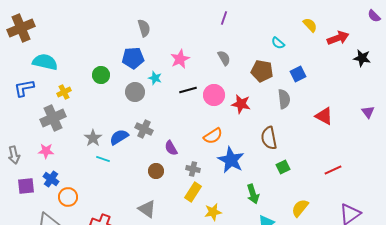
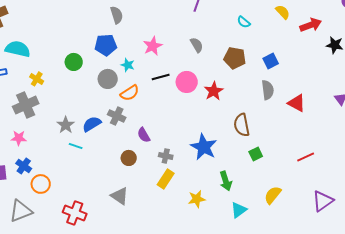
cyan semicircle: (278, 43) -> (244, 22), moved
yellow cross: (64, 92) -> (37, 79), turned -32
gray semicircle: (284, 99) -> (268, 90), moved
red star: (241, 104) -> (214, 91), turned 30
orange semicircle: (213, 136) -> (130, 93), moved
yellow star: (213, 212) -> (197, 199), moved

